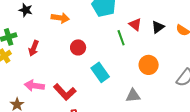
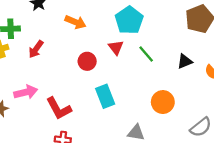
red triangle: (135, 24) -> (116, 47), moved
green line: (121, 38) -> (146, 54), moved, turned -35
pink arrow: (34, 86) -> (26, 92), turned 144

